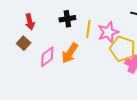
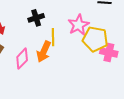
yellow line: (88, 29) -> (53, 37), moved

